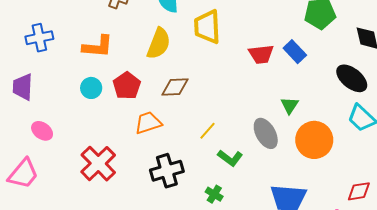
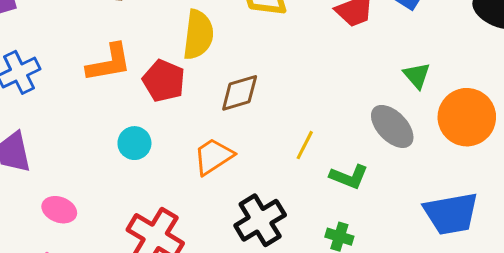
red pentagon: (127, 86) -> (164, 81), moved
cyan circle: (91, 88) -> (134, 143), moved

